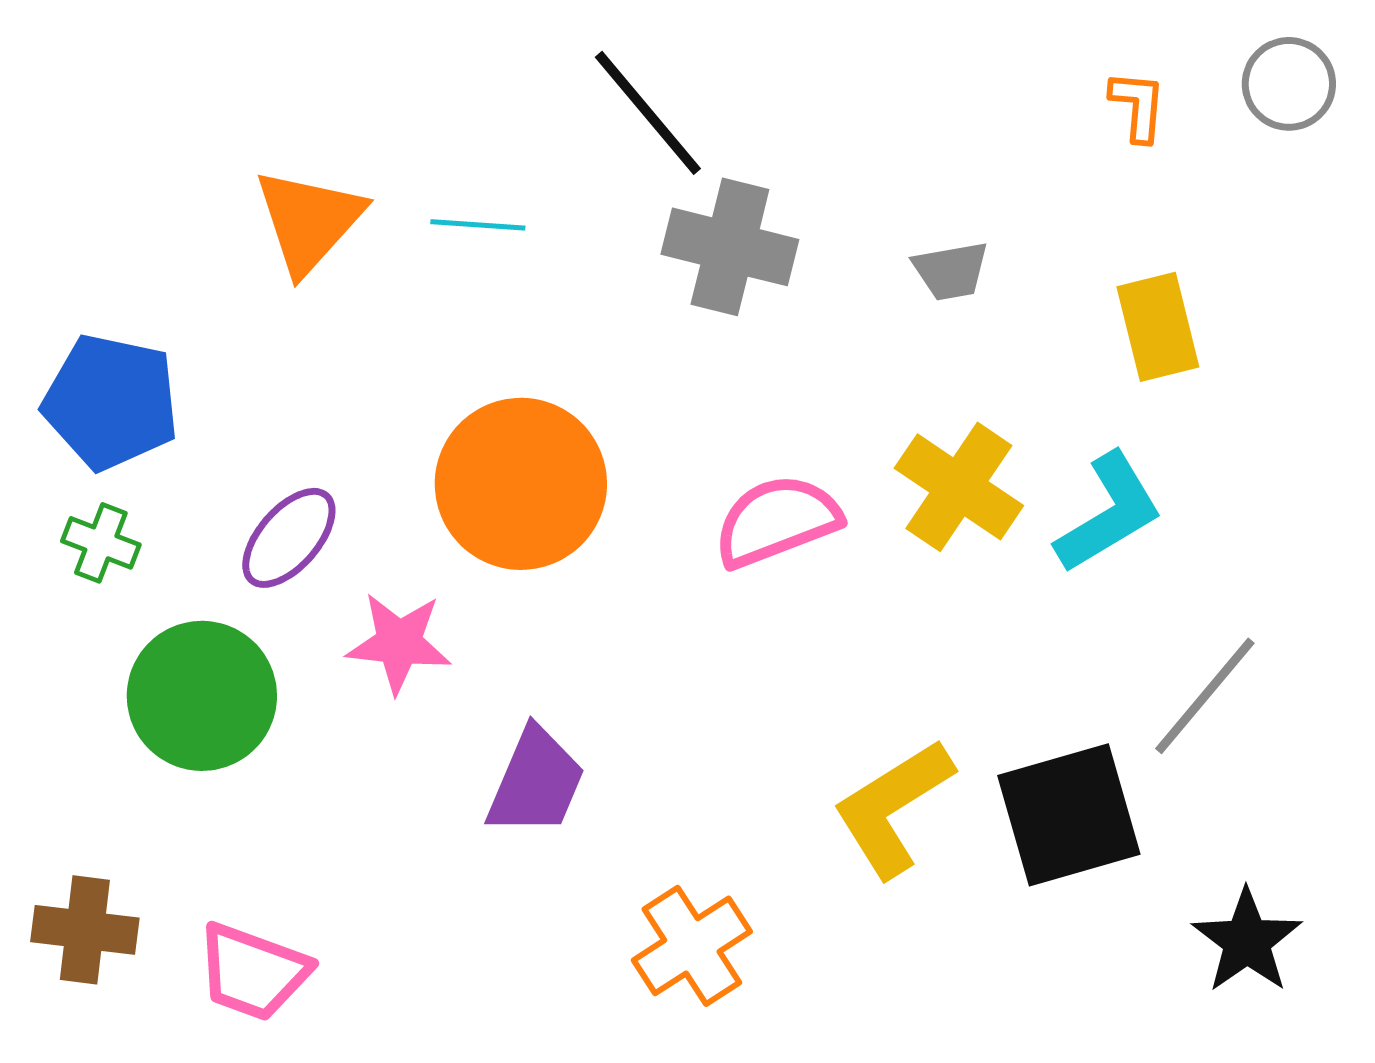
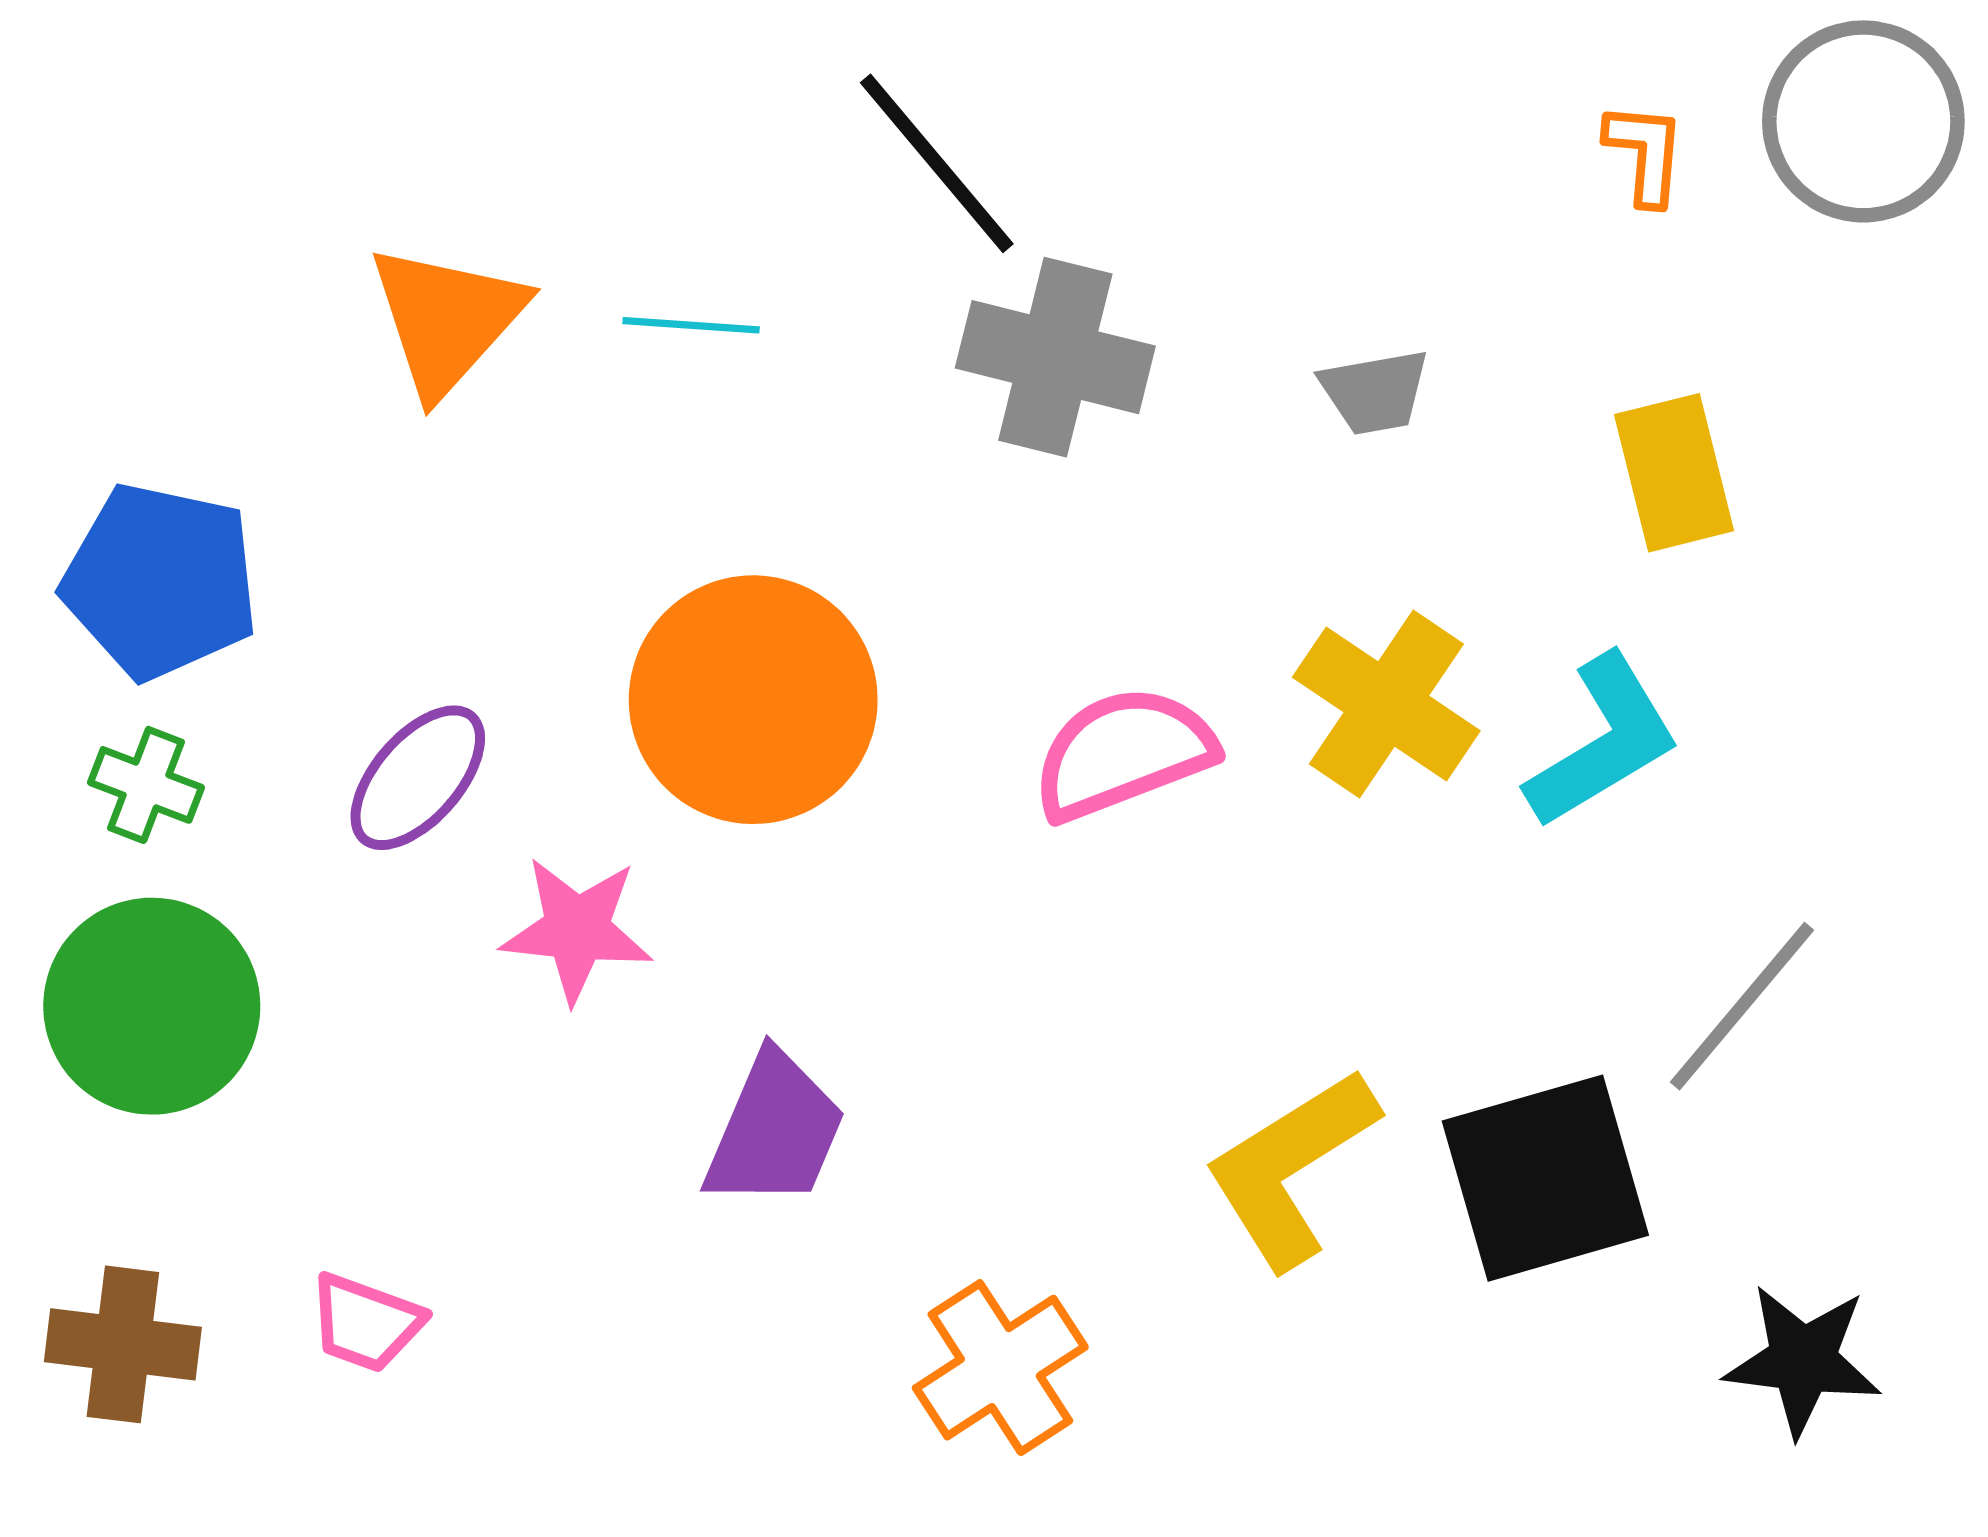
gray circle: (1289, 84) -> (1863, 121), size x1.5
green circle: (202, 696) -> (152, 1006), moved
black star: (1247, 941) -> (1803, 1360), turned -30
pink trapezoid: (253, 972) -> (366, 1323), moved, size x0.7

